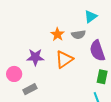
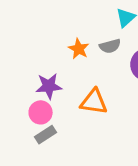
orange triangle: (64, 59) -> (94, 102), moved, turned 48
pink circle: (14, 74) -> (41, 112), moved

